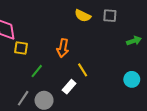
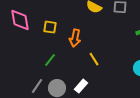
yellow square: (21, 48) -> (50, 27), moved
white rectangle: (69, 87) -> (81, 86), moved

